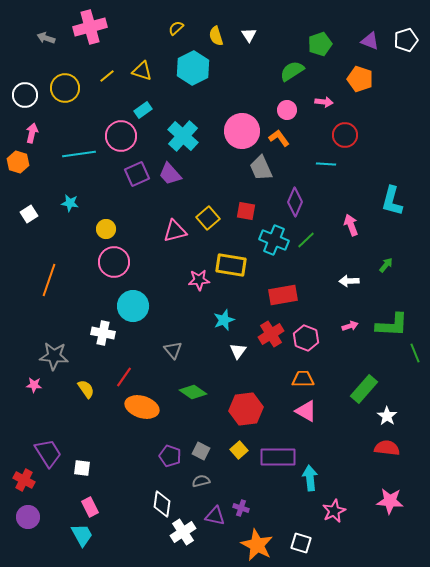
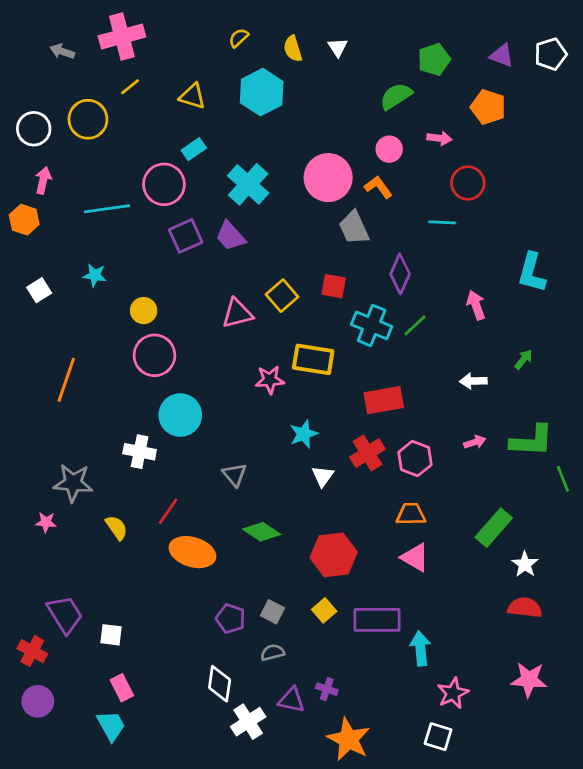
yellow line: (107, 76) -> (130, 87), moved
white square: (301, 543) -> (438, 737), moved

